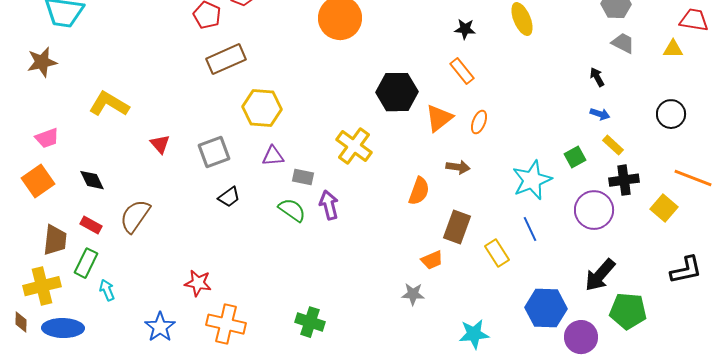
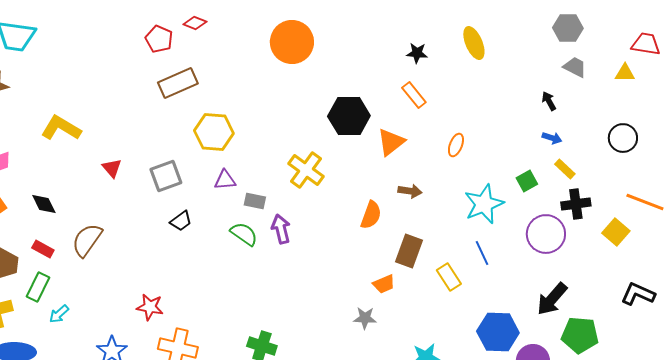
orange ellipse: (479, 122) -> (456, 145), moved
black L-shape: (686, 270) -> (638, 294), turned -144
cyan arrow: (107, 290) -> (59, 314), turned -110

